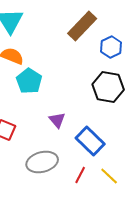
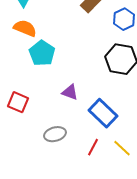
purple triangle: (57, 120) -> (70, 92), turned -30
gray ellipse: (42, 162) -> (55, 134), size x0.7

